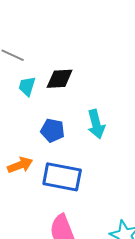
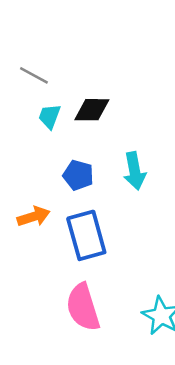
blue rectangle: (62, 177) -> (86, 235), turned 60

